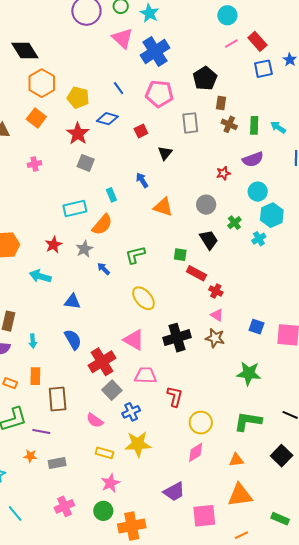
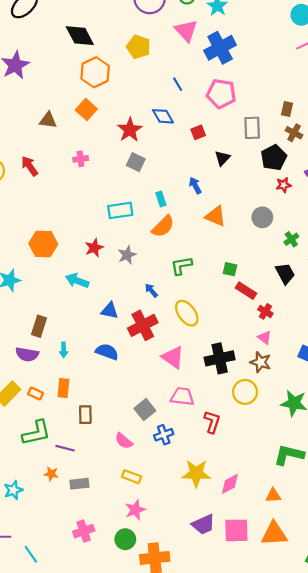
black pentagon: (205, 78) -> (274, 158), moved
yellow pentagon: (78, 98) -> (138, 47), moved
blue diamond: (107, 119) -> (163, 116), turned 40
orange semicircle: (102, 225) -> (163, 226), moved
black trapezoid: (209, 240) -> (285, 273), moved
blue arrow: (104, 269) -> (151, 290), moved
blue semicircle: (73, 340) -> (107, 352), turned -45
red cross: (102, 362) -> (143, 325), moved
brown rectangle: (58, 399) -> (85, 415), size x0.7
yellow circle: (201, 423) -> (245, 392), moved
yellow star: (138, 444) -> (196, 473), moved
cyan line: (15, 513) -> (31, 554), moved
pink square: (204, 516) -> (236, 530), moved

